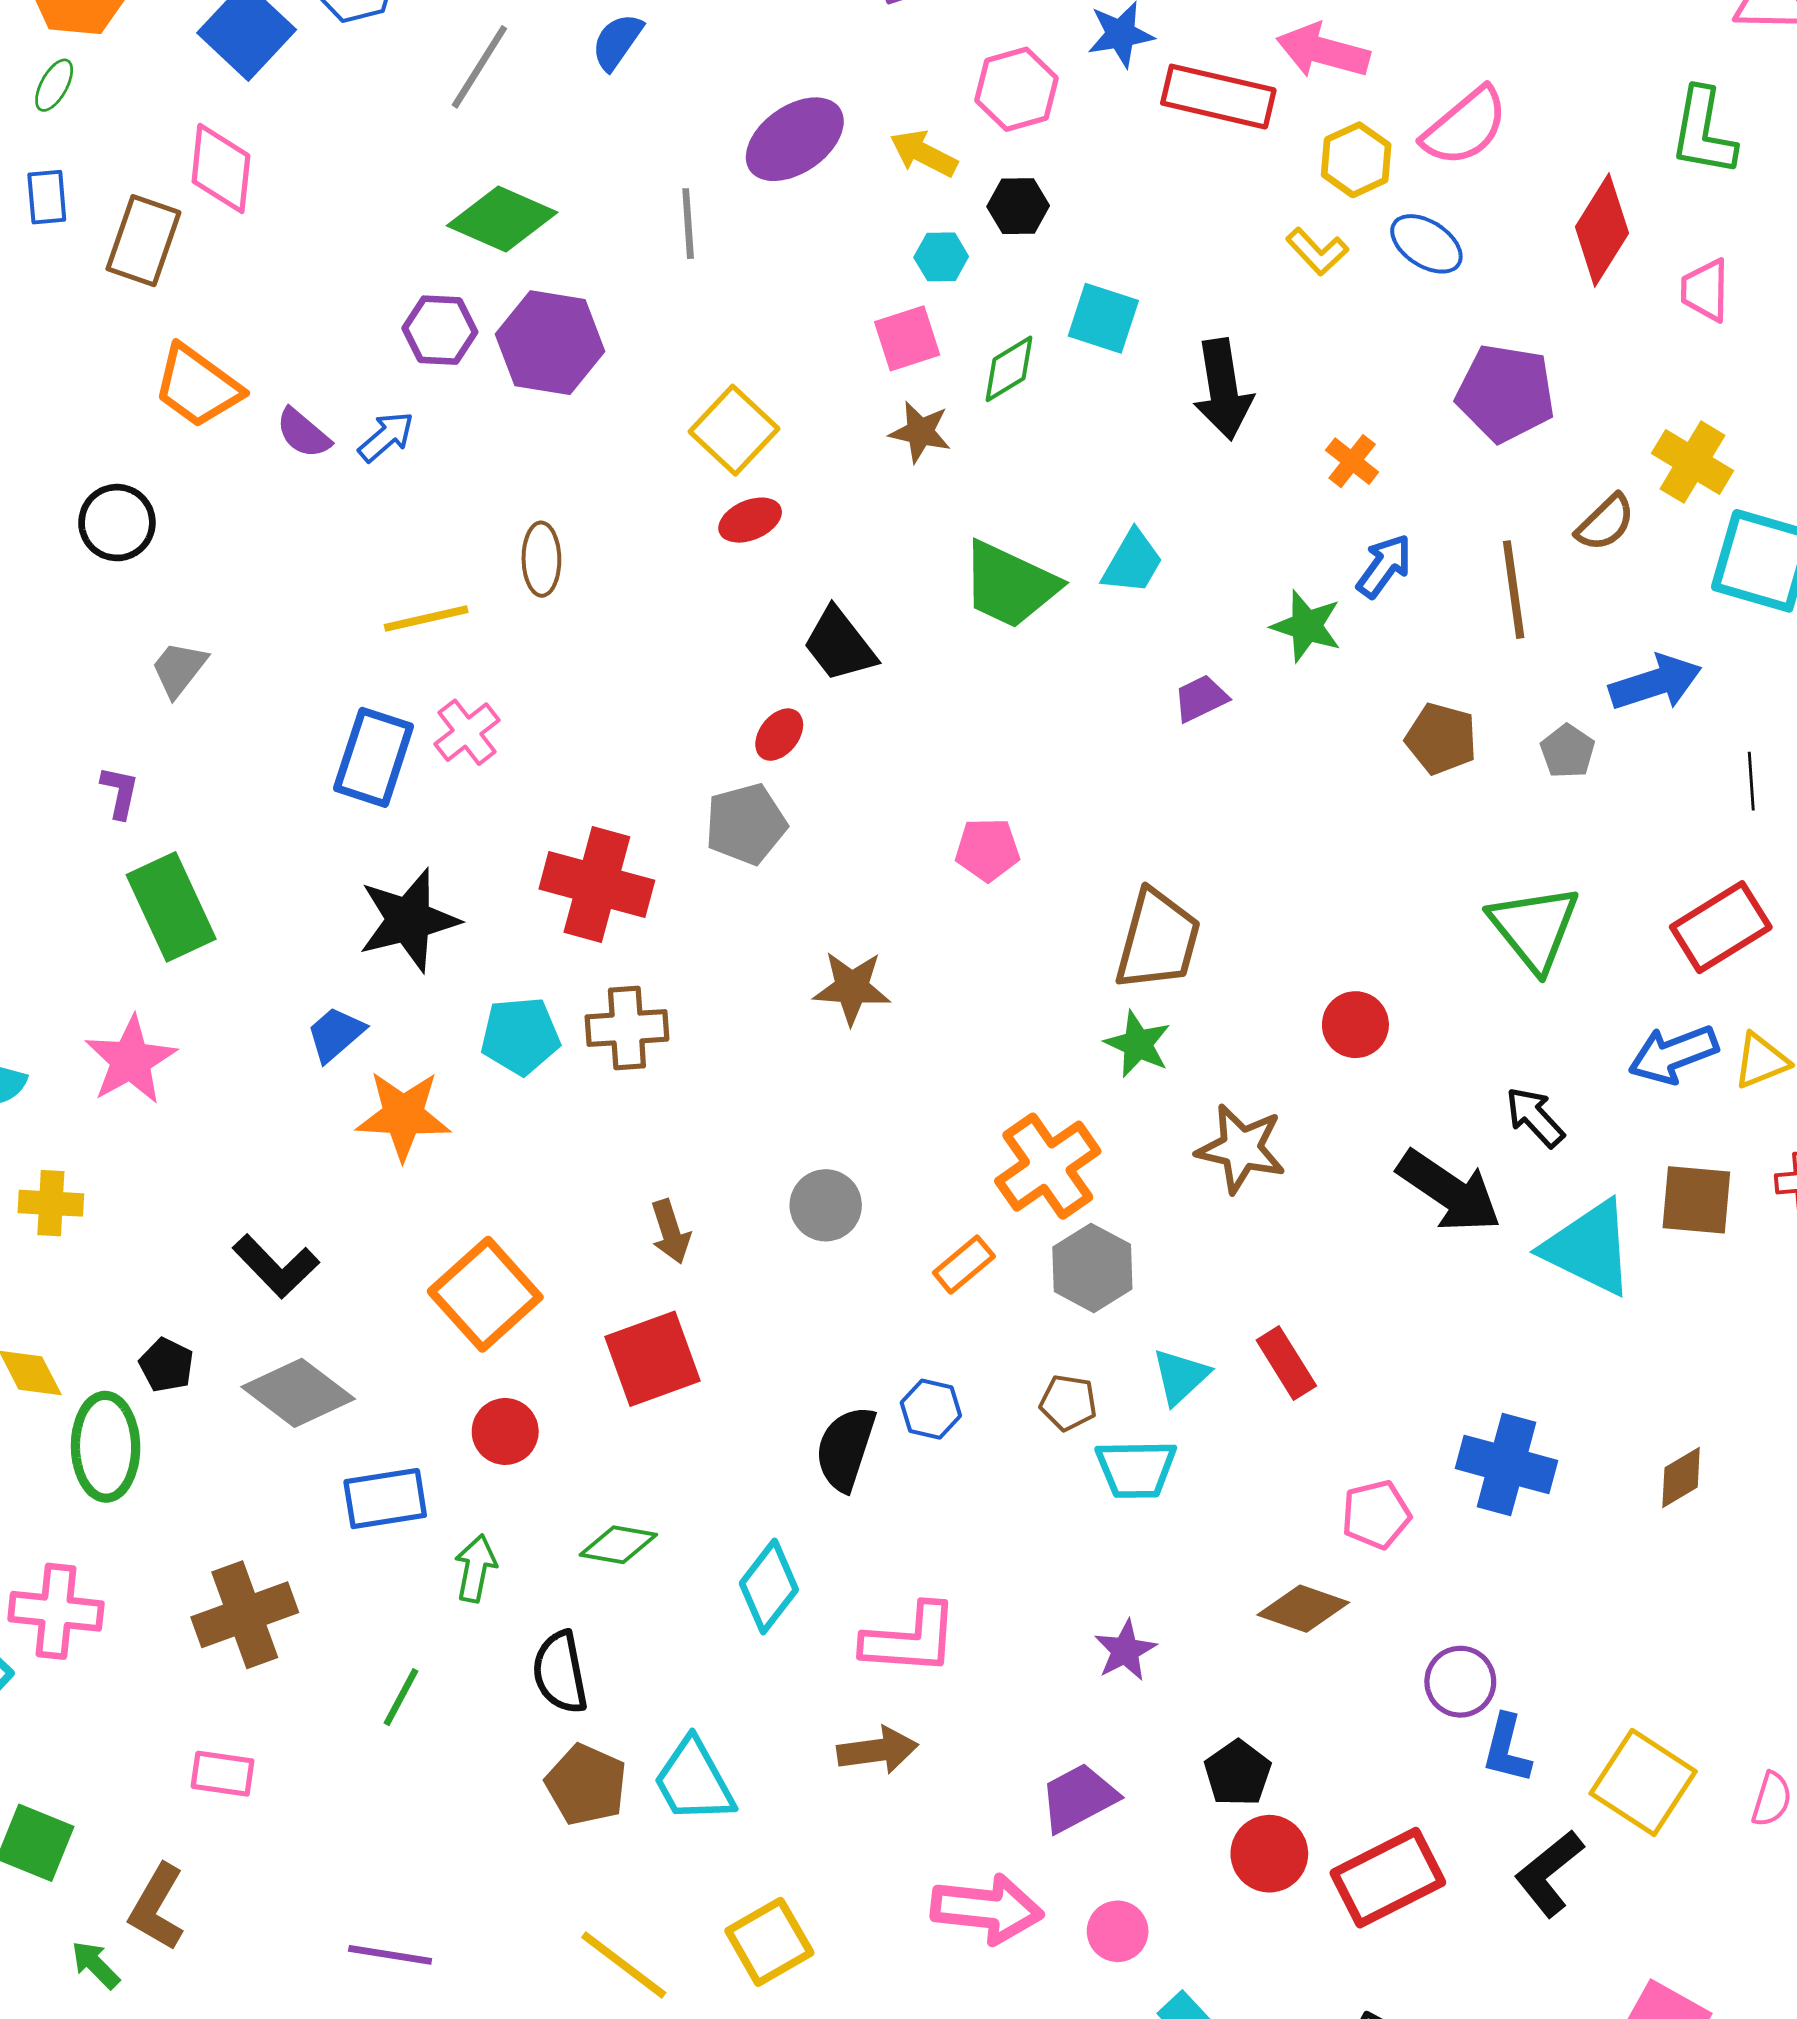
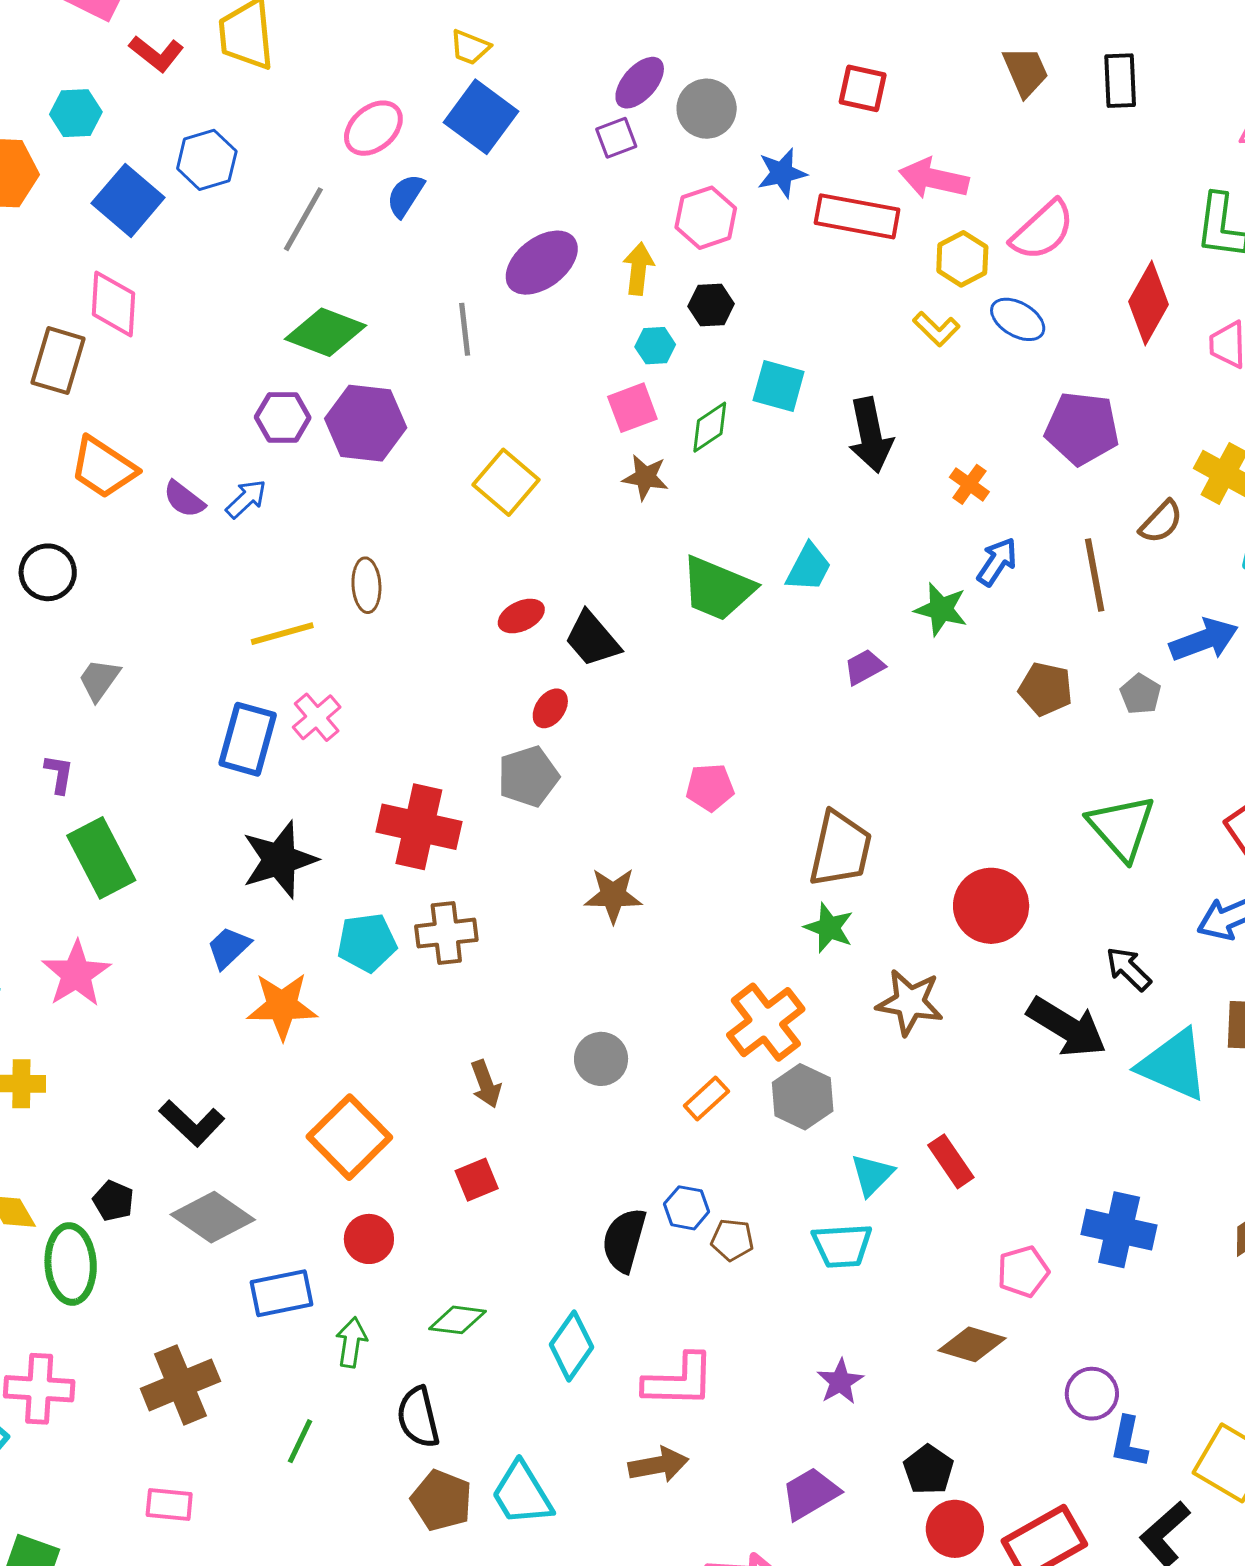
yellow arrow: (924, 153) -> (639, 269), turned 72
red ellipse: (750, 520) -> (521, 616), moved
red circle: (1355, 1025) -> (991, 906), size x1.5
red square: (652, 1359) -> (477, 1180), size x0.6
brown pentagon: (1068, 1403) -> (732, 1240), moved

